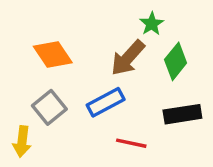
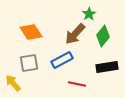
gray square: (49, 107) -> (29, 63), turned 30
yellow arrow: (22, 142) -> (13, 83), turned 132

